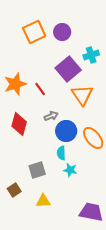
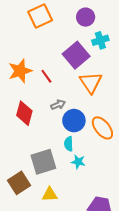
purple circle: (62, 32) -> (86, 17), moved
gray square: (37, 170) -> (43, 162), size x1.4
brown square: (14, 190) -> (19, 183), size x1.5

